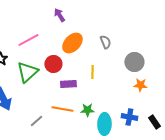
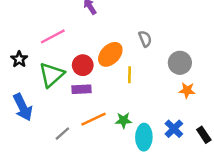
orange ellipse: (72, 43) -> (110, 54), moved
purple rectangle: (68, 84) -> (82, 89), moved
orange line: (62, 109) -> (94, 119), turned -35
blue cross: (129, 117) -> (174, 129), turned 35

